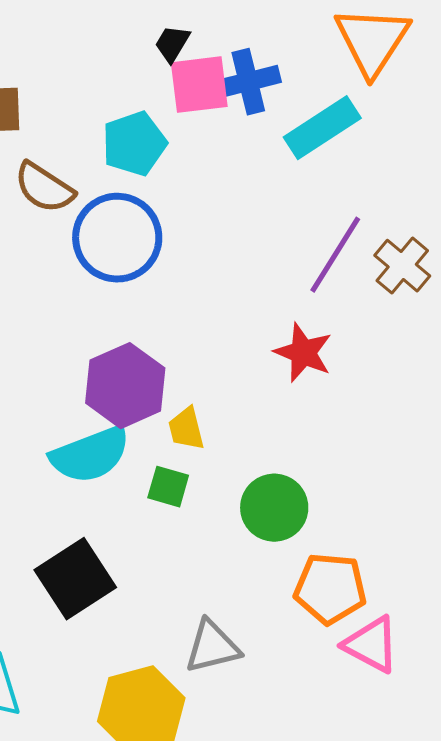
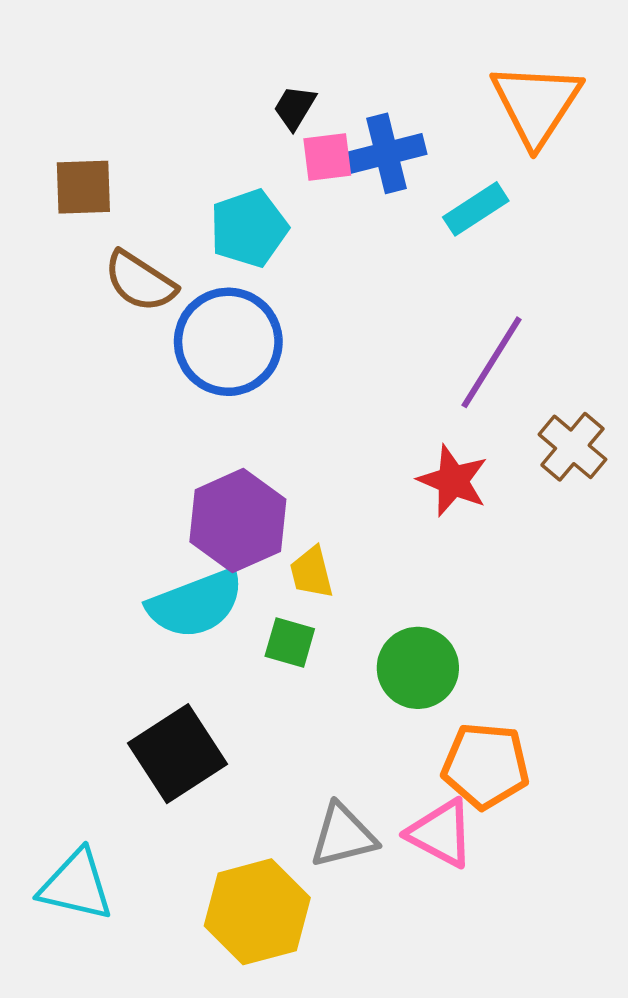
pink square: (199, 85) -> (327, 157), size x0.7
cyan rectangle: (322, 128) -> (476, 209), size x0.7
brown cross: (402, 266) -> (572, 447), moved
pink triangle: (371, 645) -> (441, 833), moved

